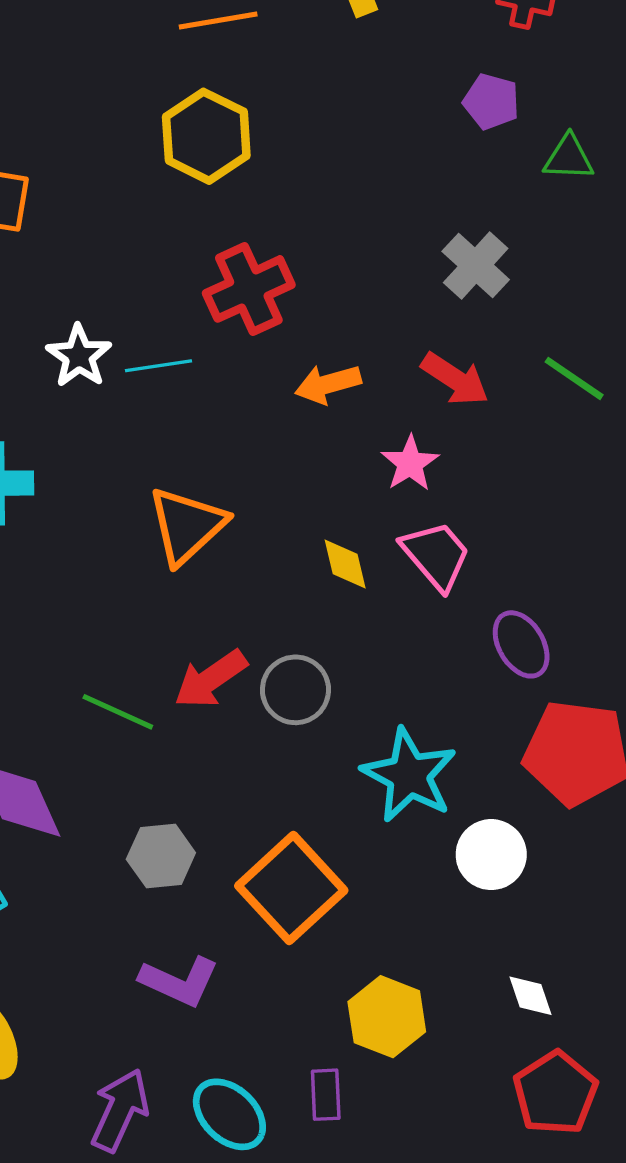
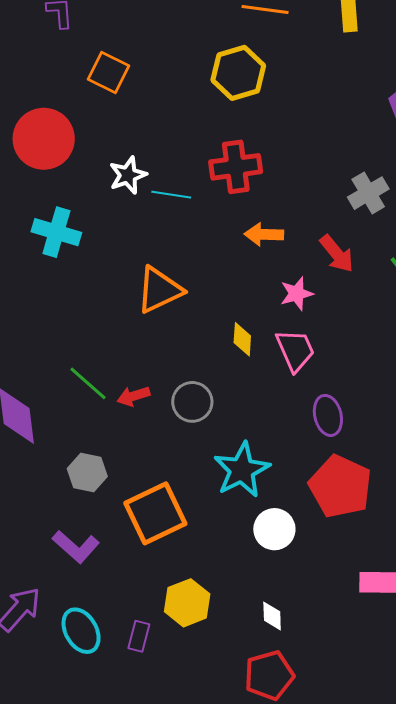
red arrow: (211, 679) -> (133, 396), moved, size x0.7

